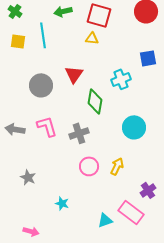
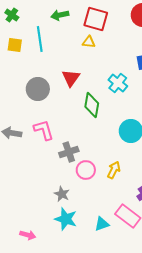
cyan cross: (121, 79) -> (118, 83), turned -30
gray cross: (79, 133) -> (69, 152), moved
gray star: (28, 177) -> (62, 194), moved
cyan star: (62, 203) -> (66, 219), moved, size x1.6

